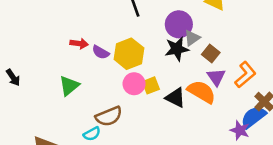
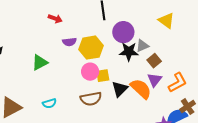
purple circle: (179, 24) -> (123, 32), moved
red arrow: (79, 44) -> (55, 19), moved
purple semicircle: (101, 52) -> (69, 42), turned -48
black triangle: (175, 98) -> (120, 89), turned 36
brown semicircle: (109, 116) -> (91, 99), moved

